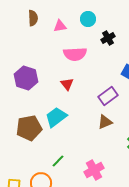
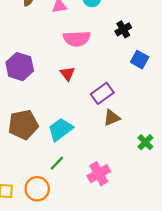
black cross: (108, 38) -> (123, 29), moved
purple rectangle: (108, 96) -> (102, 93), moved
cyan trapezoid: (56, 117) -> (60, 129), moved

